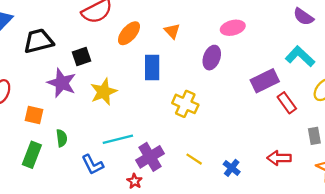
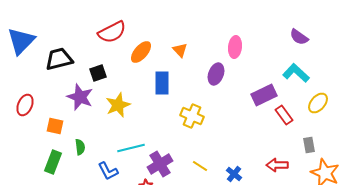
pink ellipse: (233, 28) -> (235, 47), turned -70

